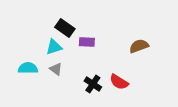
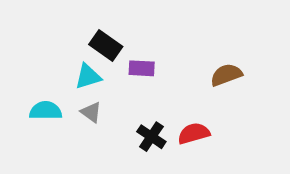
red semicircle: (119, 82) -> (194, 133), turned 132

